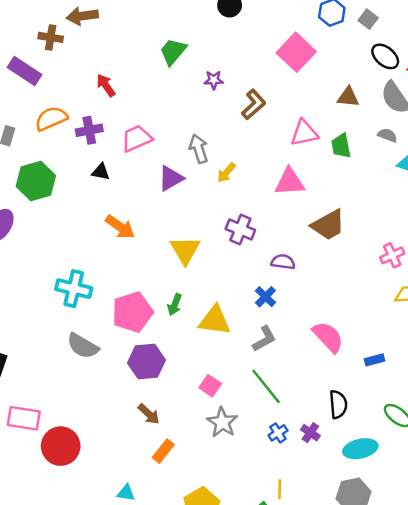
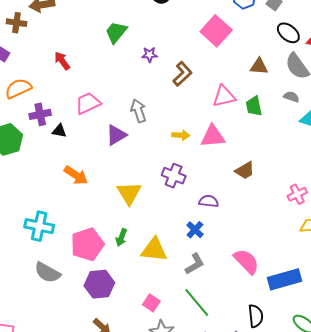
purple cross: (89, 130) -> (40, 114), moved
yellow arrow: (226, 173) -> (181, 135), moved, turned -126
brown trapezoid: (328, 225) -> (245, 170), size x0.7
blue rectangle: (375, 360) -> (284, 279), size x2.0

